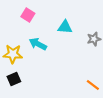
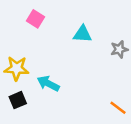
cyan arrow: (38, 44) -> (48, 84), moved

